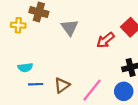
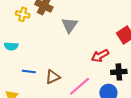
red arrow: (105, 40) -> (100, 56), moved
cyan semicircle: (25, 67) -> (11, 46), moved

